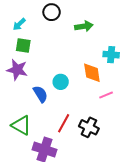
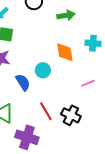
orange diamond: (92, 73) -> (65, 52), moved
red line: (64, 123) -> (46, 111), turned -60

